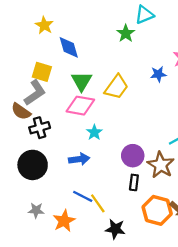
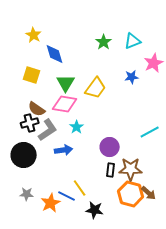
cyan triangle: (144, 15) -> (133, 41), moved
gray L-shape: (35, 93) -> (48, 130), moved
brown semicircle: (21, 111) -> (37, 109), moved
brown star: (161, 165) -> (131, 169), moved, turned -30
blue line: (83, 196) -> (67, 196), moved

